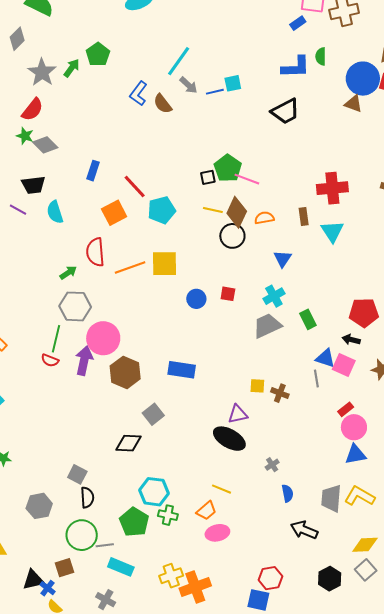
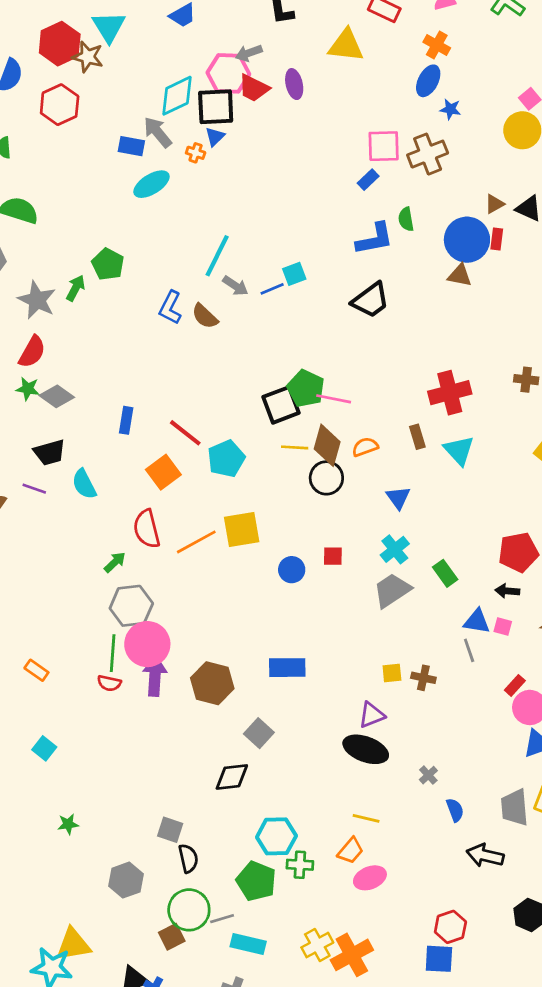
black square: (208, 177) -> (281, 405), size x1.8
pink circle: (103, 338) -> (147, 644), moved
pink square: (344, 365) -> (503, 627), size x0.6
brown square: (64, 568) -> (172, 937), moved

